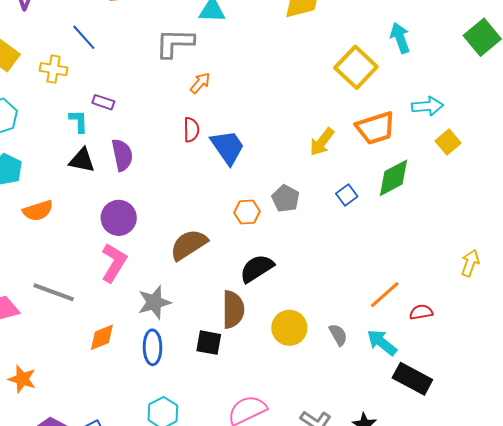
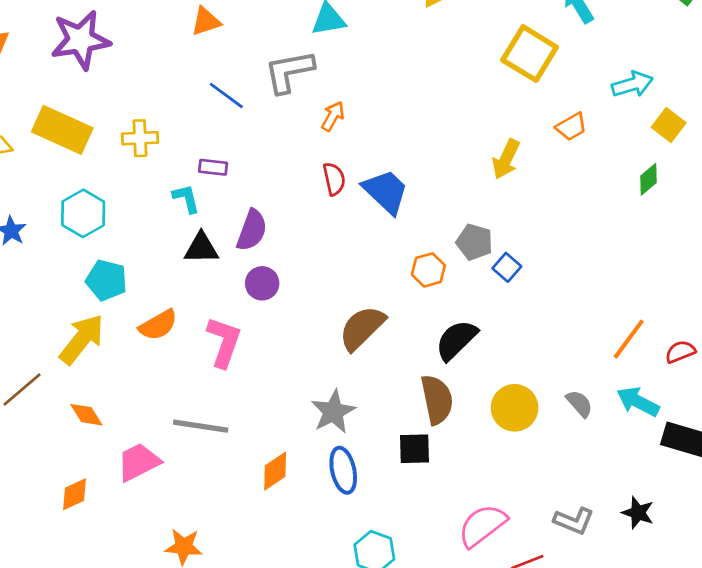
blue line: (84, 37) -> (226, 95), moved
orange trapezoid: (375, 128) -> (571, 127), size x0.6
purple semicircle: (122, 155) -> (252, 230), turned 44
green diamond: (393, 178) -> (648, 179), moved, size x0.6
blue square: (347, 195) -> (507, 267), moved
purple circle: (119, 218) -> (262, 283), moved, size x0.7
pink L-shape: (114, 263) -> (224, 342), moved

